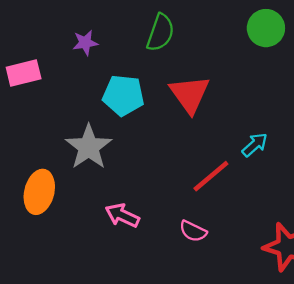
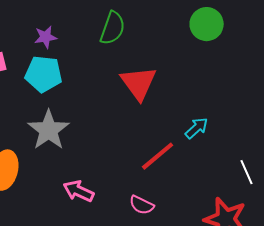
cyan pentagon: (123, 95) -> (44, 74), moved

